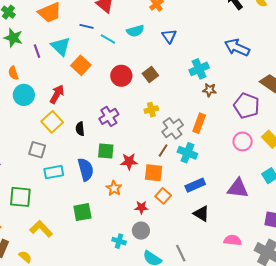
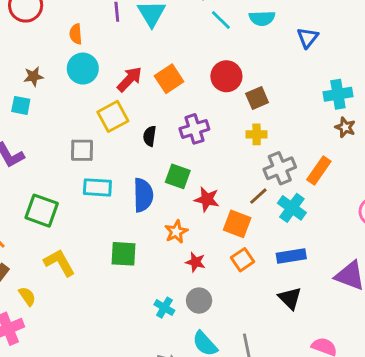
orange square: (81, 65) -> (169, 79), moved
brown square: (150, 74) -> (257, 98), moved
gray square: (37, 150) -> (82, 150), turned -30
red star: (141, 207) -> (195, 262), moved

